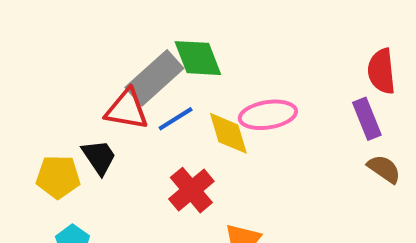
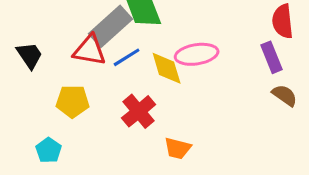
black trapezoid: (99, 157) -> (30, 55), moved
yellow pentagon: (58, 177) -> (73, 101), moved

